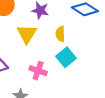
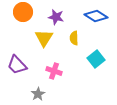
cyan square: (66, 57) -> (96, 59), moved

